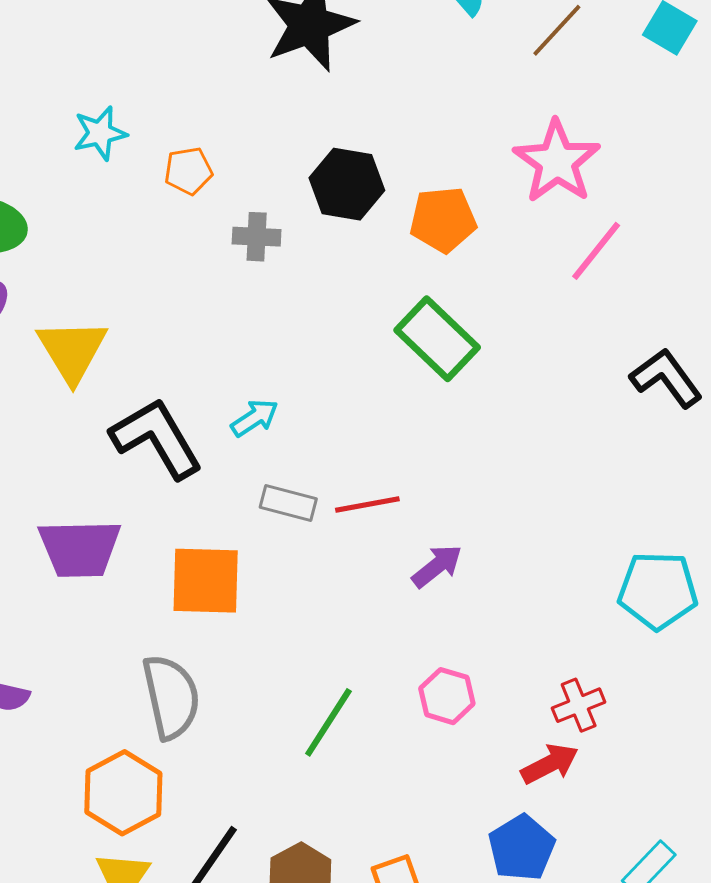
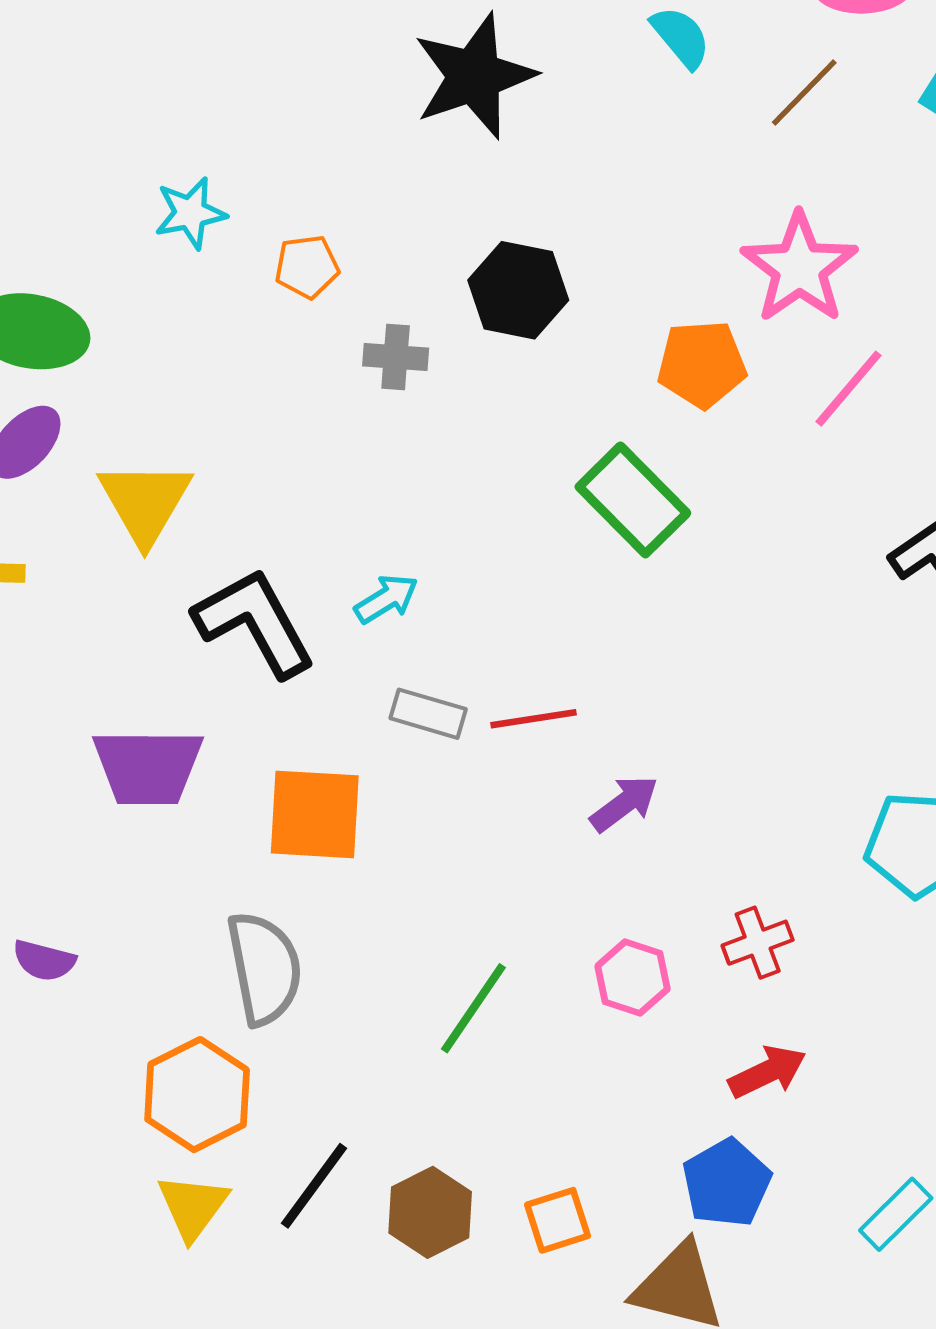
orange pentagon: (443, 220) -> (702, 364), moved
red cross: (579, 705) -> (758, 943), moved

